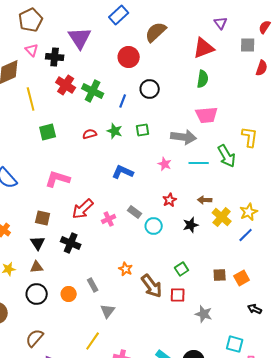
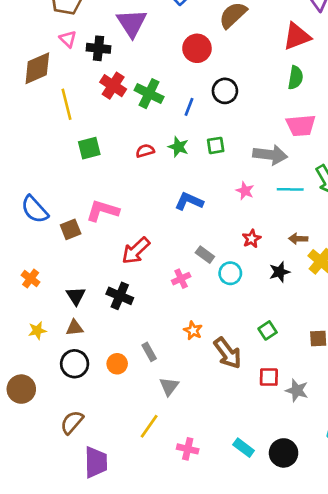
brown square: (43, 218) -> (71, 229), moved, turned -35
pink cross: (109, 219) -> (181, 279), moved
red square: (178, 295) -> (269, 377), moved

